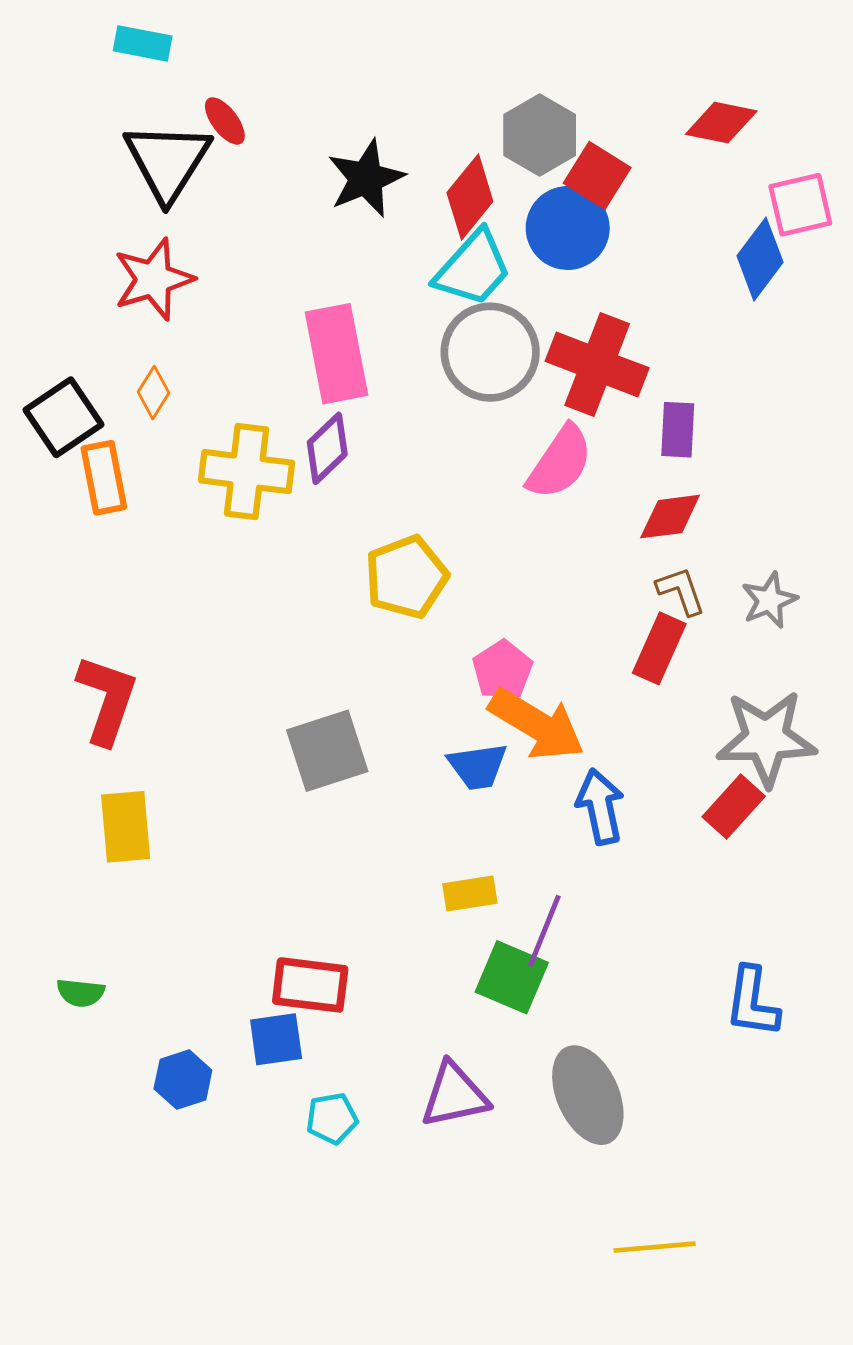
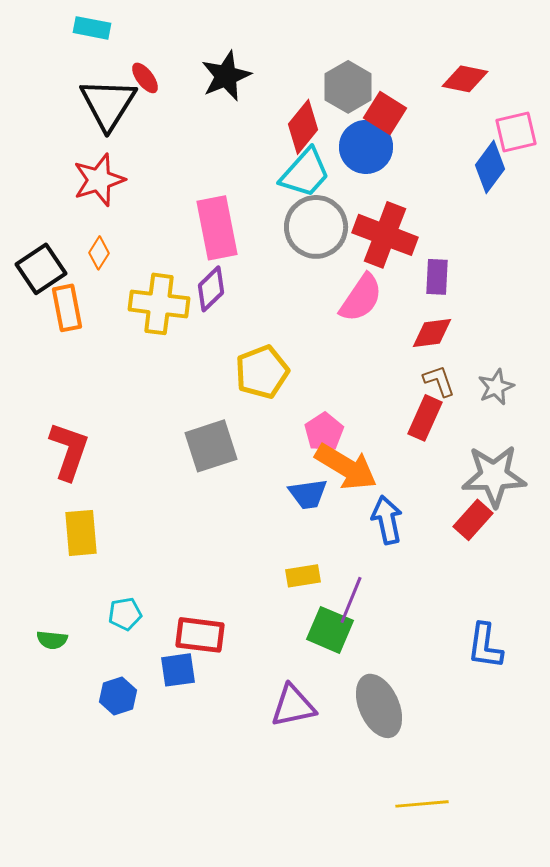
black star: (366, 178) -> (226, 76), moved
gray square: (327, 751) -> (211, 446), moved
cyan pentagon: (332, 1118) -> (125, 614), moved

